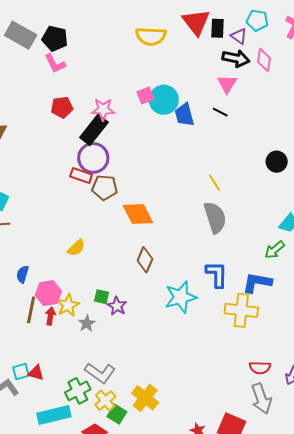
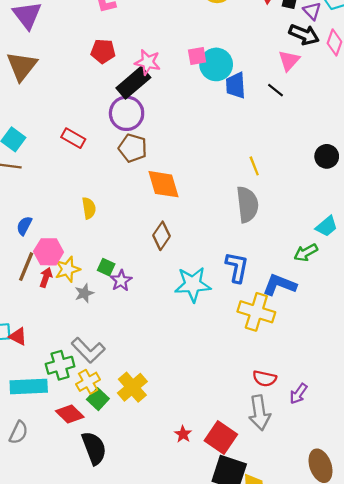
red rectangle: (81, 176) -> (73, 138), moved
yellow semicircle: (76, 248) -> (89, 208), turned -66

